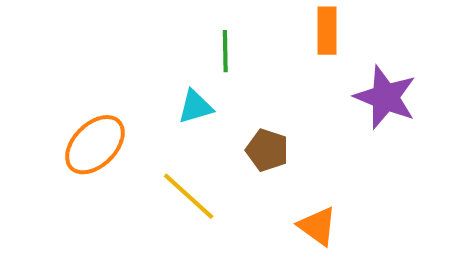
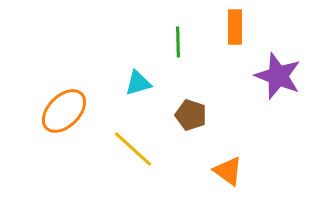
green line: (225, 51) -> (178, 42), moved

